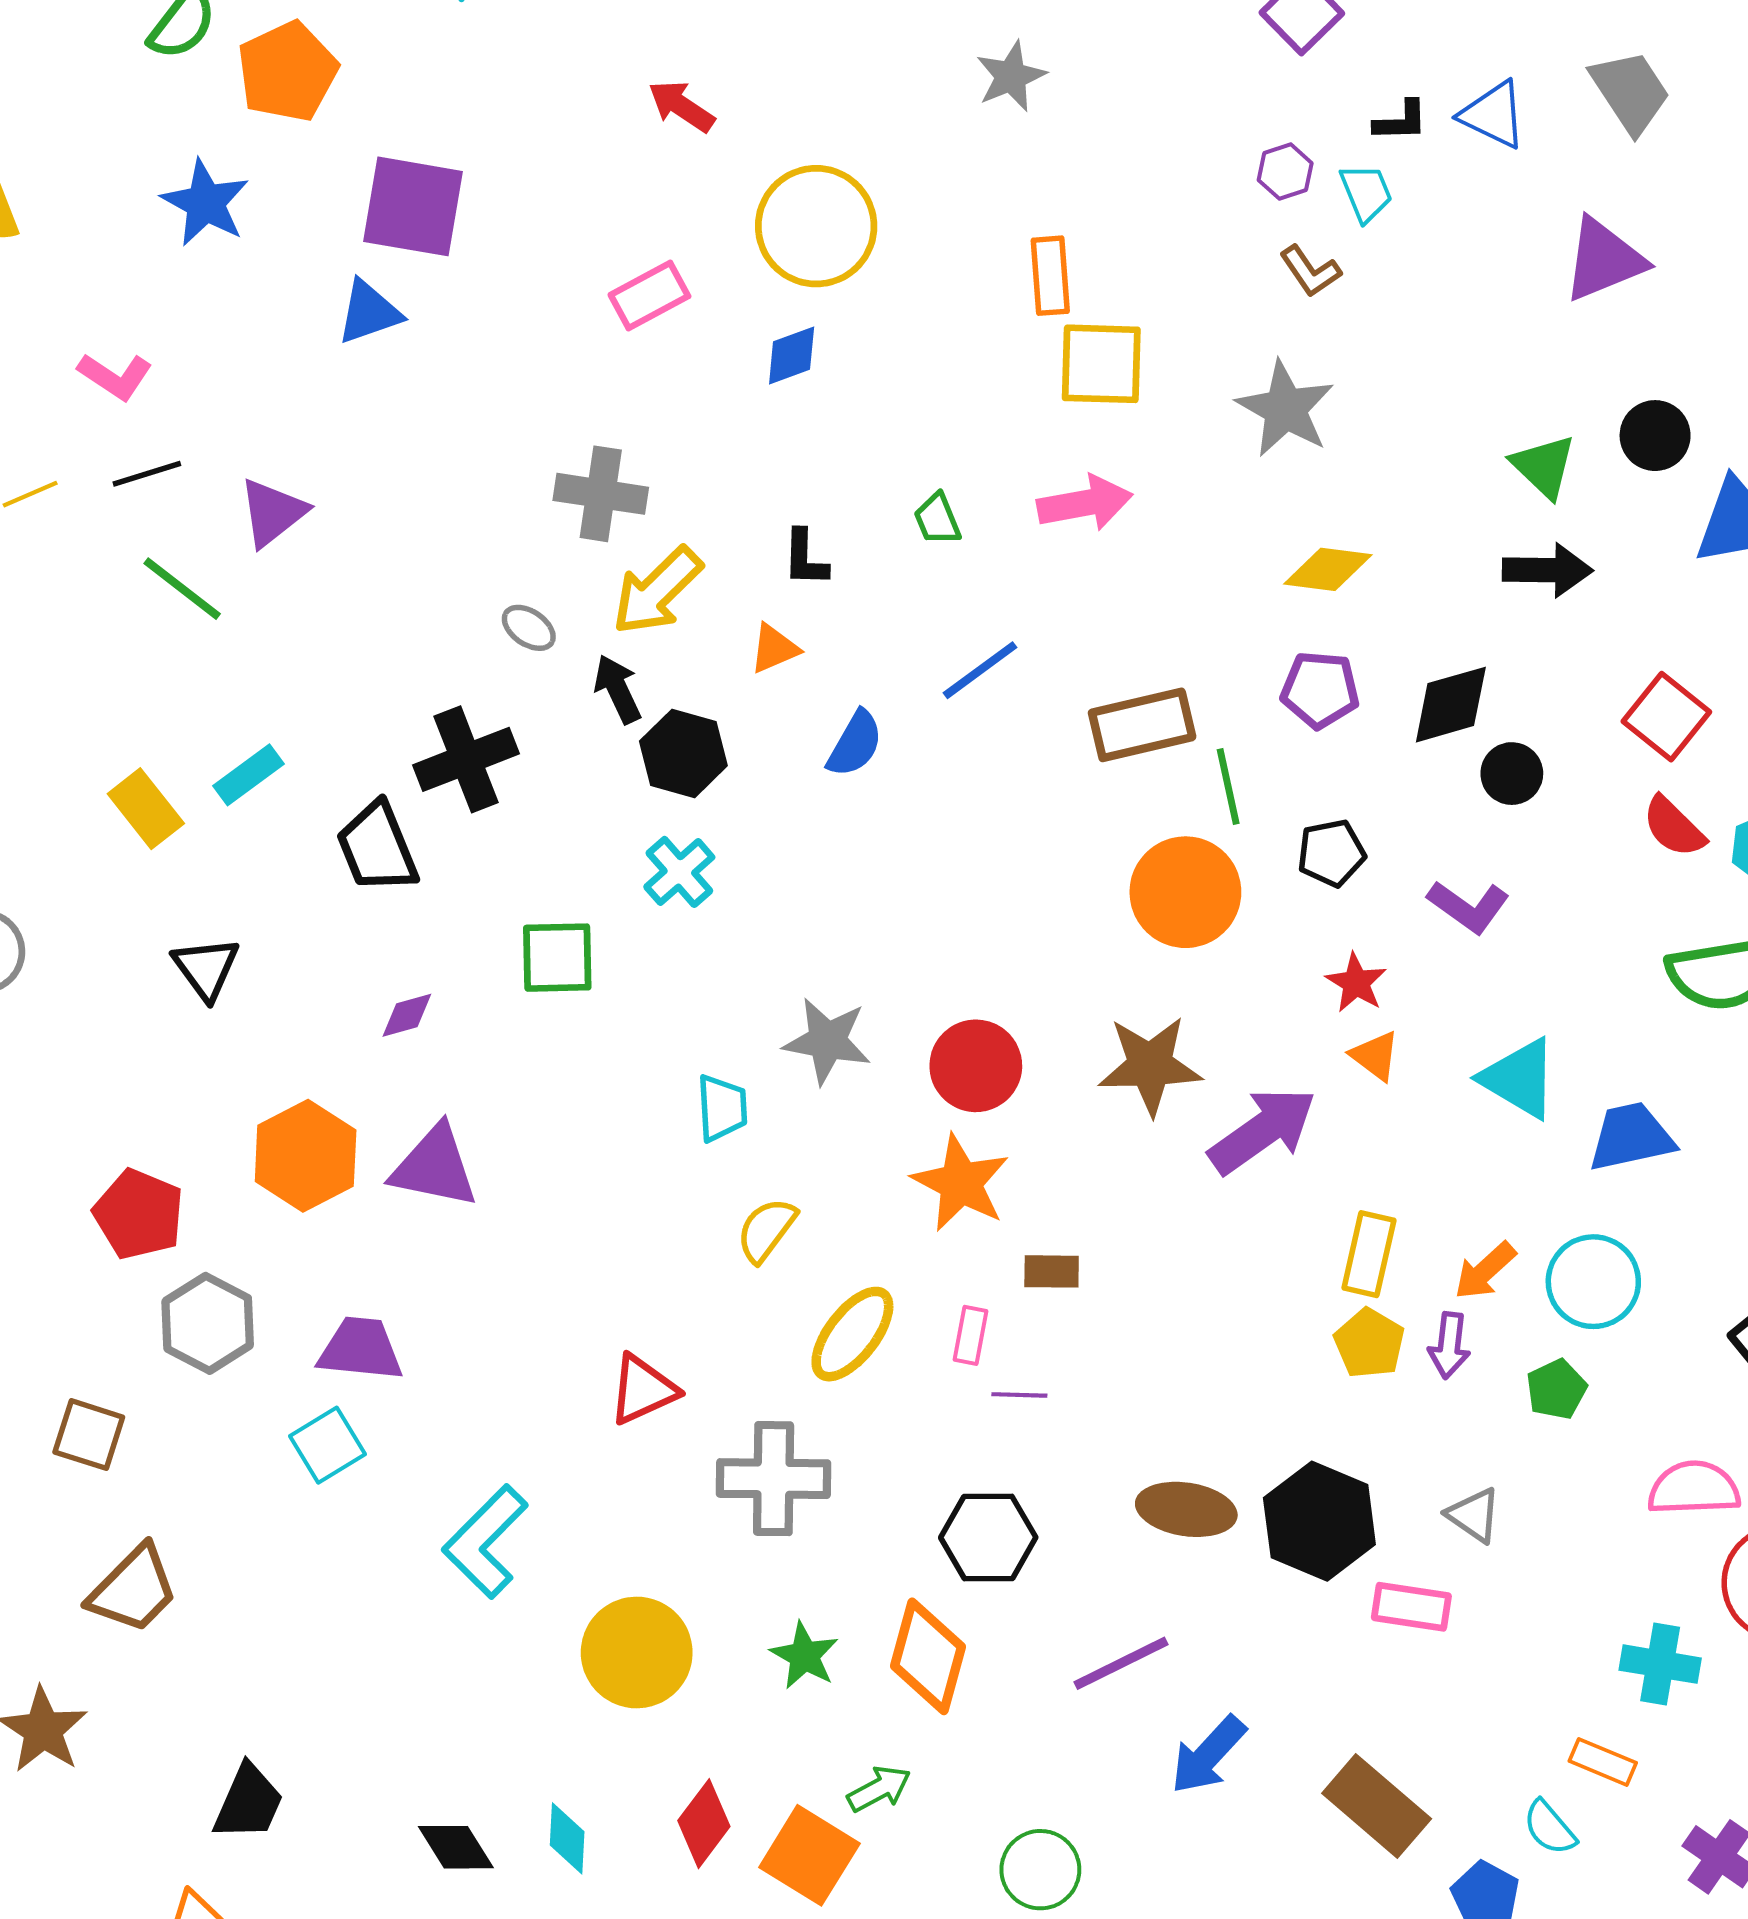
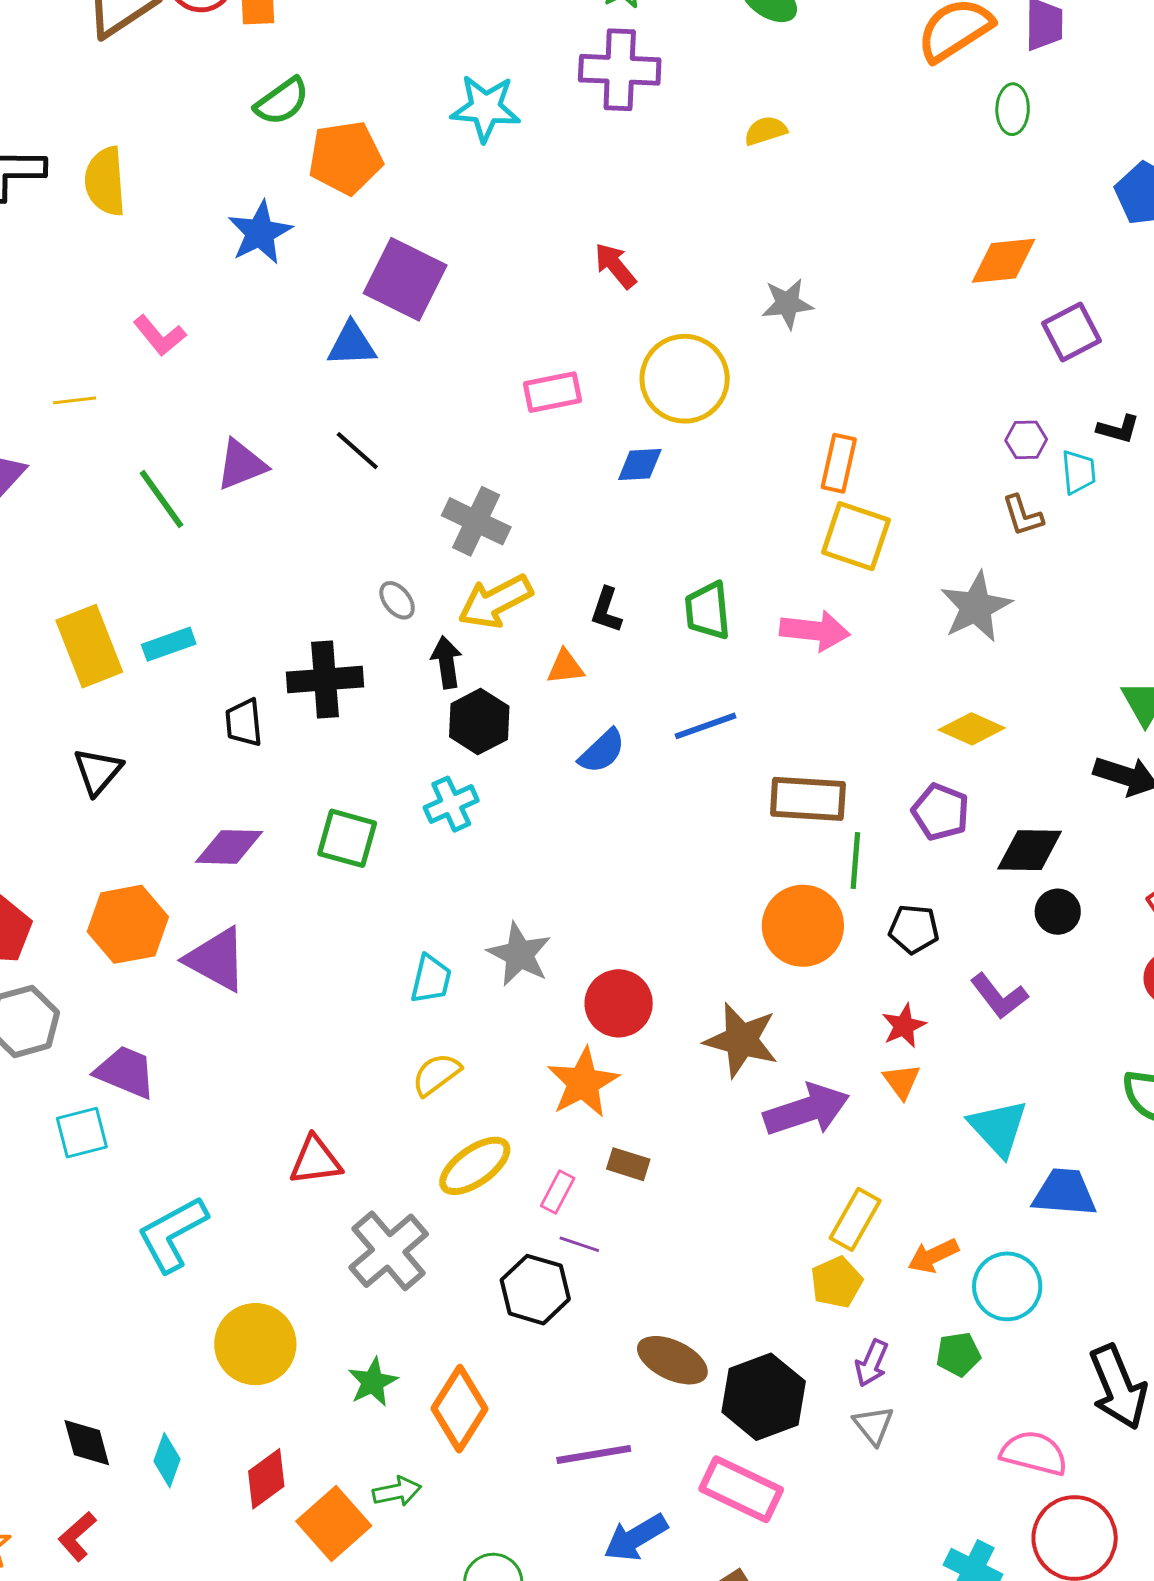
gray star: (1011, 76) -> (787, 304), moved
black line: (147, 474) -> (357, 451), moved, turned 42
green trapezoid: (937, 519) -> (708, 611), size x1.5
yellow rectangle: (146, 809) -> (89, 646), size x1.4
black trapezoid: (377, 848) -> (244, 723), size x0.7
purple diamond: (407, 1015) -> (229, 847), size x1.6
purple arrow: (1449, 1345) -> (872, 1363), moved
gray cross: (774, 1479) -> (389, 1251), turned 32
black hexagon: (988, 1537) -> (535, 1290), moved
pink rectangle: (1411, 1607) -> (741, 1489), moved, size x1.4

